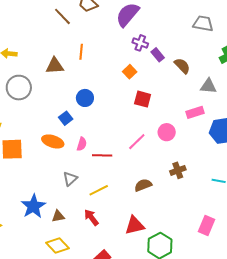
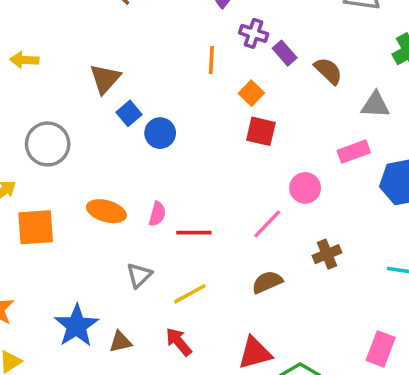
orange line: (81, 52) -> (211, 60), moved
brown triangle: (55, 66) -> (105, 79), turned -42
orange square: (130, 72) -> (251, 93), moved
gray circle: (19, 88) -> (48, 144), moved
blue square: (66, 118) -> (129, 113), moved
pink line: (137, 142) -> (267, 224), moved

